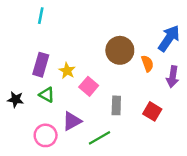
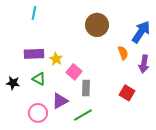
brown circle: (120, 50) -> (97, 25), moved
purple rectangle: (41, 65) -> (34, 54), turned 72
gray rectangle: (116, 105) -> (86, 88), moved

